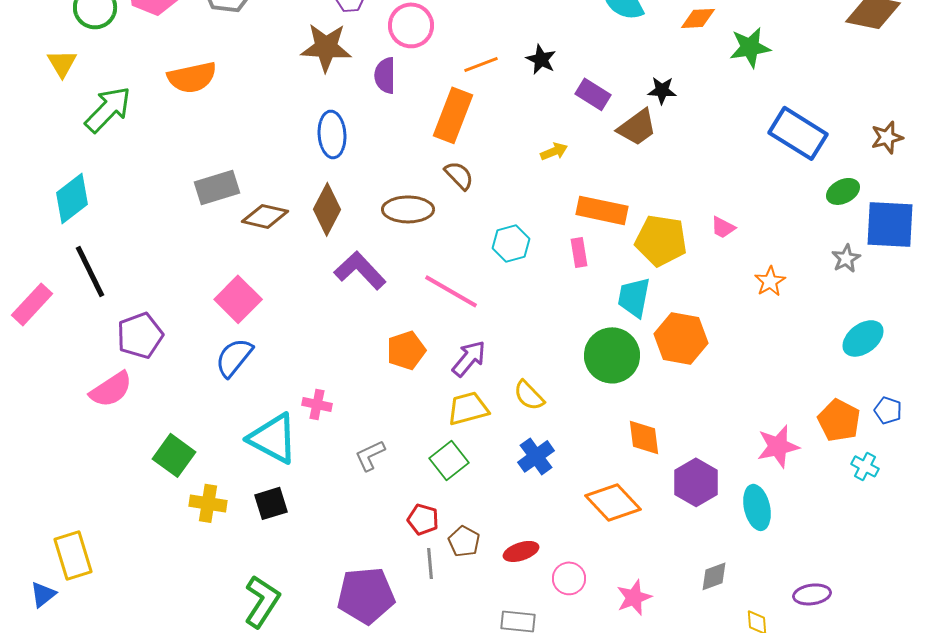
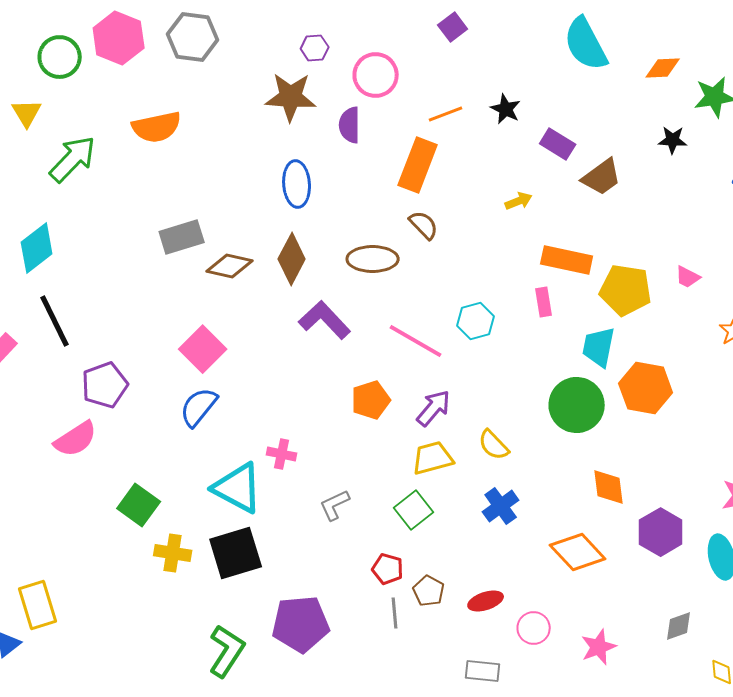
black star: (662, 90) -> (673, 140), moved
cyan hexagon: (511, 243) -> (476, 321), moved
black square: (271, 503) -> (236, 553), size x1.6
purple pentagon: (366, 595) -> (301, 624), moved

